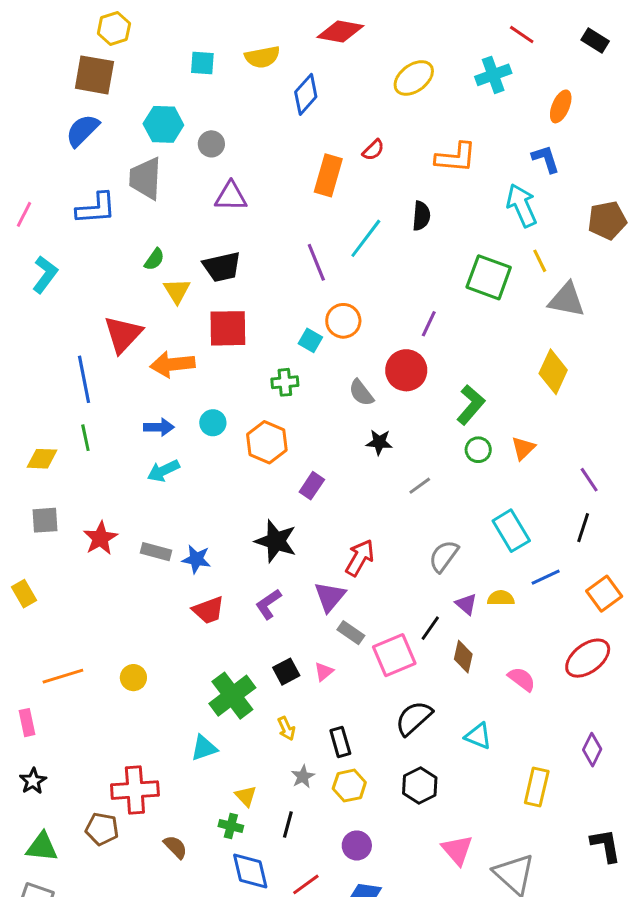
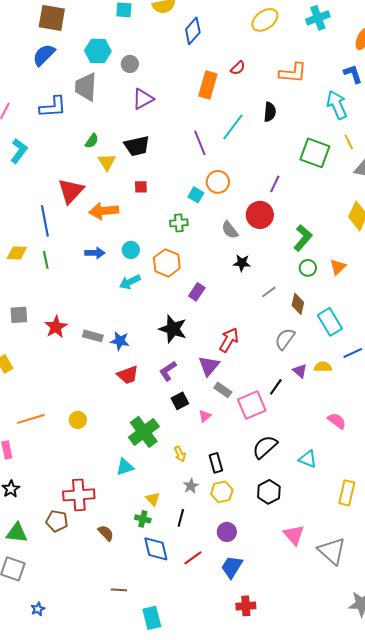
purple triangle: (231, 196) -> (143, 99), turned -30
red square: (228, 328) -> (141, 187), size x0.5
yellow diamond: (42, 459) -> (17, 253), moved
cyan arrow: (163, 471) -> (130, 282), moved
brown diamond: (463, 657) -> (298, 304), moved
black square: (286, 672) -> (180, 401), moved

